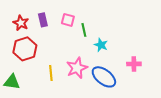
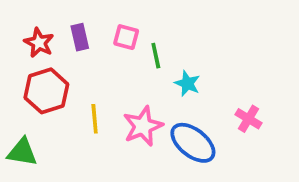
pink cross: (134, 64) -> (249, 119), turned 32
yellow line: (51, 73) -> (95, 119), moved

